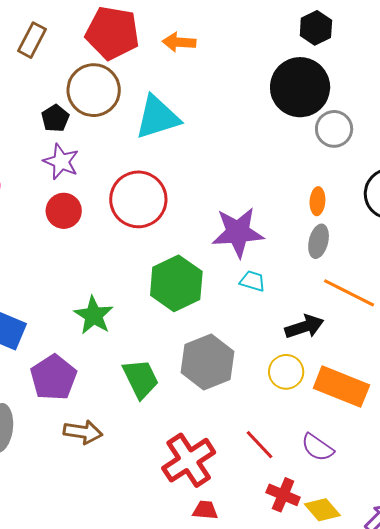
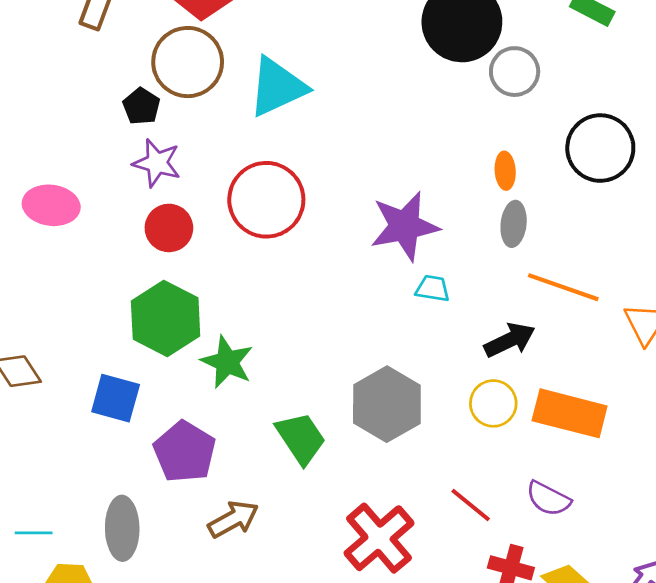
green hexagon: (176, 283) -> (166, 319), moved
brown arrow: (83, 432) -> (233, 519), turned -30

